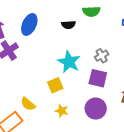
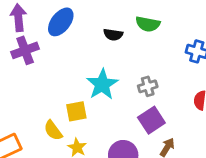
purple square: (98, 78) -> (151, 120), moved, turned 30
yellow semicircle: (28, 104) -> (53, 130), moved

